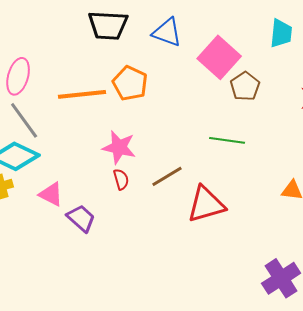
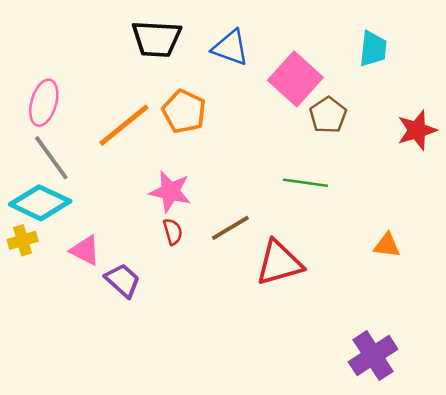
orange line: (82, 94) -> (124, 125), turned -33

